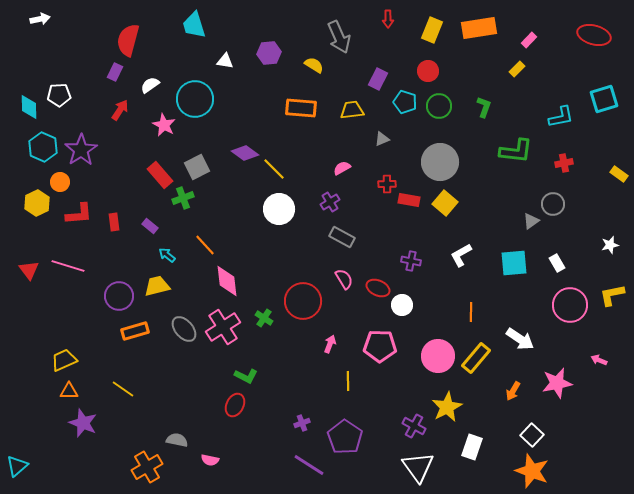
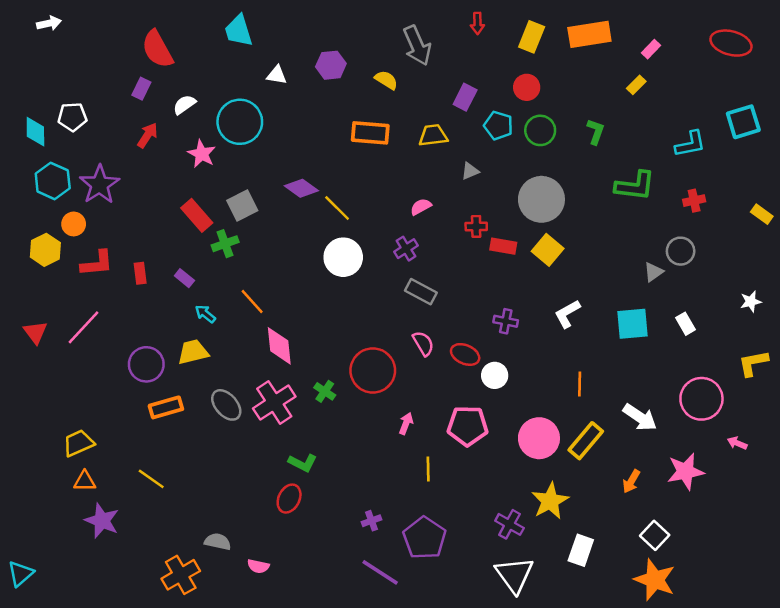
red semicircle: (128, 40) -> (157, 49), turned -44
pink line: (68, 266) -> (83, 327), turned -64
pink circle: (570, 305) -> (701, 399), moved

